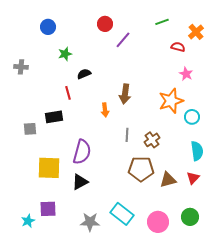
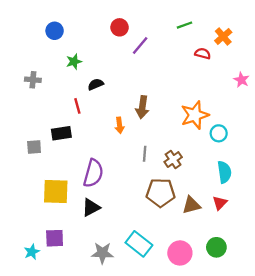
gray cross: (21, 67) -> (33, 80), moved
pink star: (186, 74) -> (241, 80), moved

